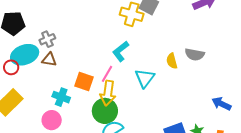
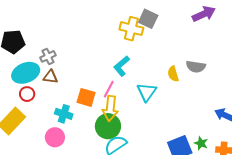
red circle: (11, 67) -> (27, 94), moved

